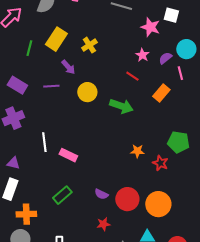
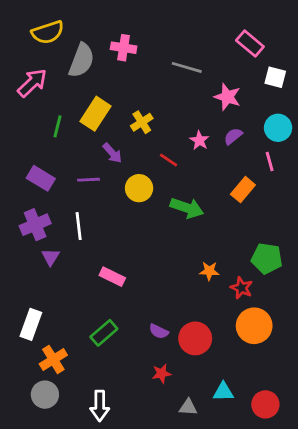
white square: (171, 15) -> (275, 77), moved
pink star: (142, 55) -> (199, 140), moved
purple semicircle: (165, 58) -> (233, 136), moved
red line: (132, 76) -> (169, 160), moved
white line: (44, 142) -> (79, 226), moved
purple triangle: (13, 163) -> (51, 257), moved, turned 48
orange circle: (158, 204) -> (254, 326), moved
orange cross: (26, 214) -> (53, 359), turned -30

